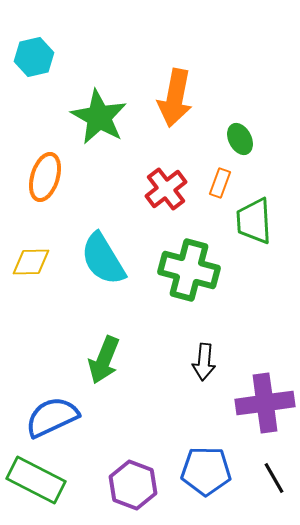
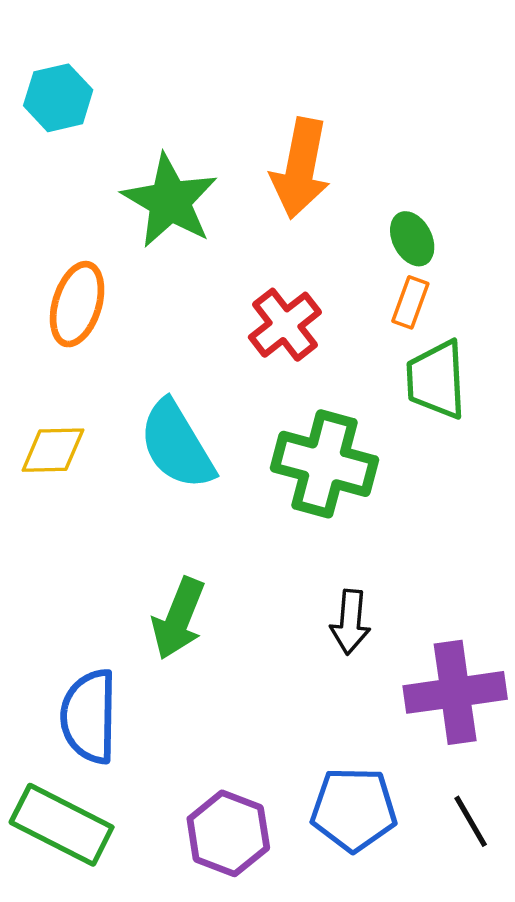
orange rectangle: (220, 183) -> (410, 302), moved
blue semicircle: (52, 417) -> (89, 717), turned -64

